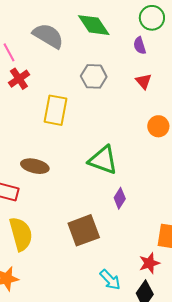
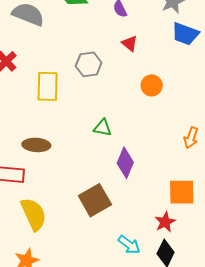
gray hexagon: (94, 76) -> (89, 64), moved
green triangle: (103, 160) -> (103, 128), size x0.6
purple diamond: (120, 198) -> (125, 163), size x1.4

